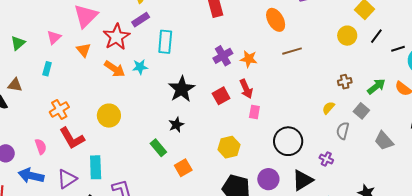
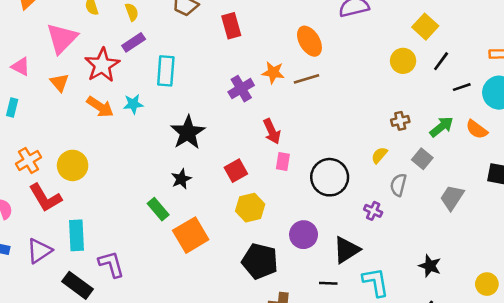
pink triangle: (54, 37) -> (21, 66), turned -49
black line: (398, 49) -> (462, 87), moved
brown line: (292, 51) -> (307, 79), moved
orange star: (249, 59) -> (273, 72), moved
red square: (221, 96) -> (236, 171), moved
yellow circle: (109, 116) -> (73, 165), moved
black circle: (288, 141) -> (330, 177), moved
gray trapezoid: (384, 141) -> (452, 197), turned 75
purple cross: (326, 159) -> (373, 211), moved
orange square: (183, 168) -> (191, 235), size x1.5
purple circle: (268, 179) -> (304, 235), moved

